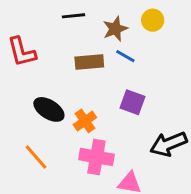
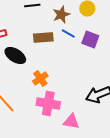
purple square: (133, 102) -> (90, 40), moved
black ellipse: (49, 109) -> (15, 56), moved

